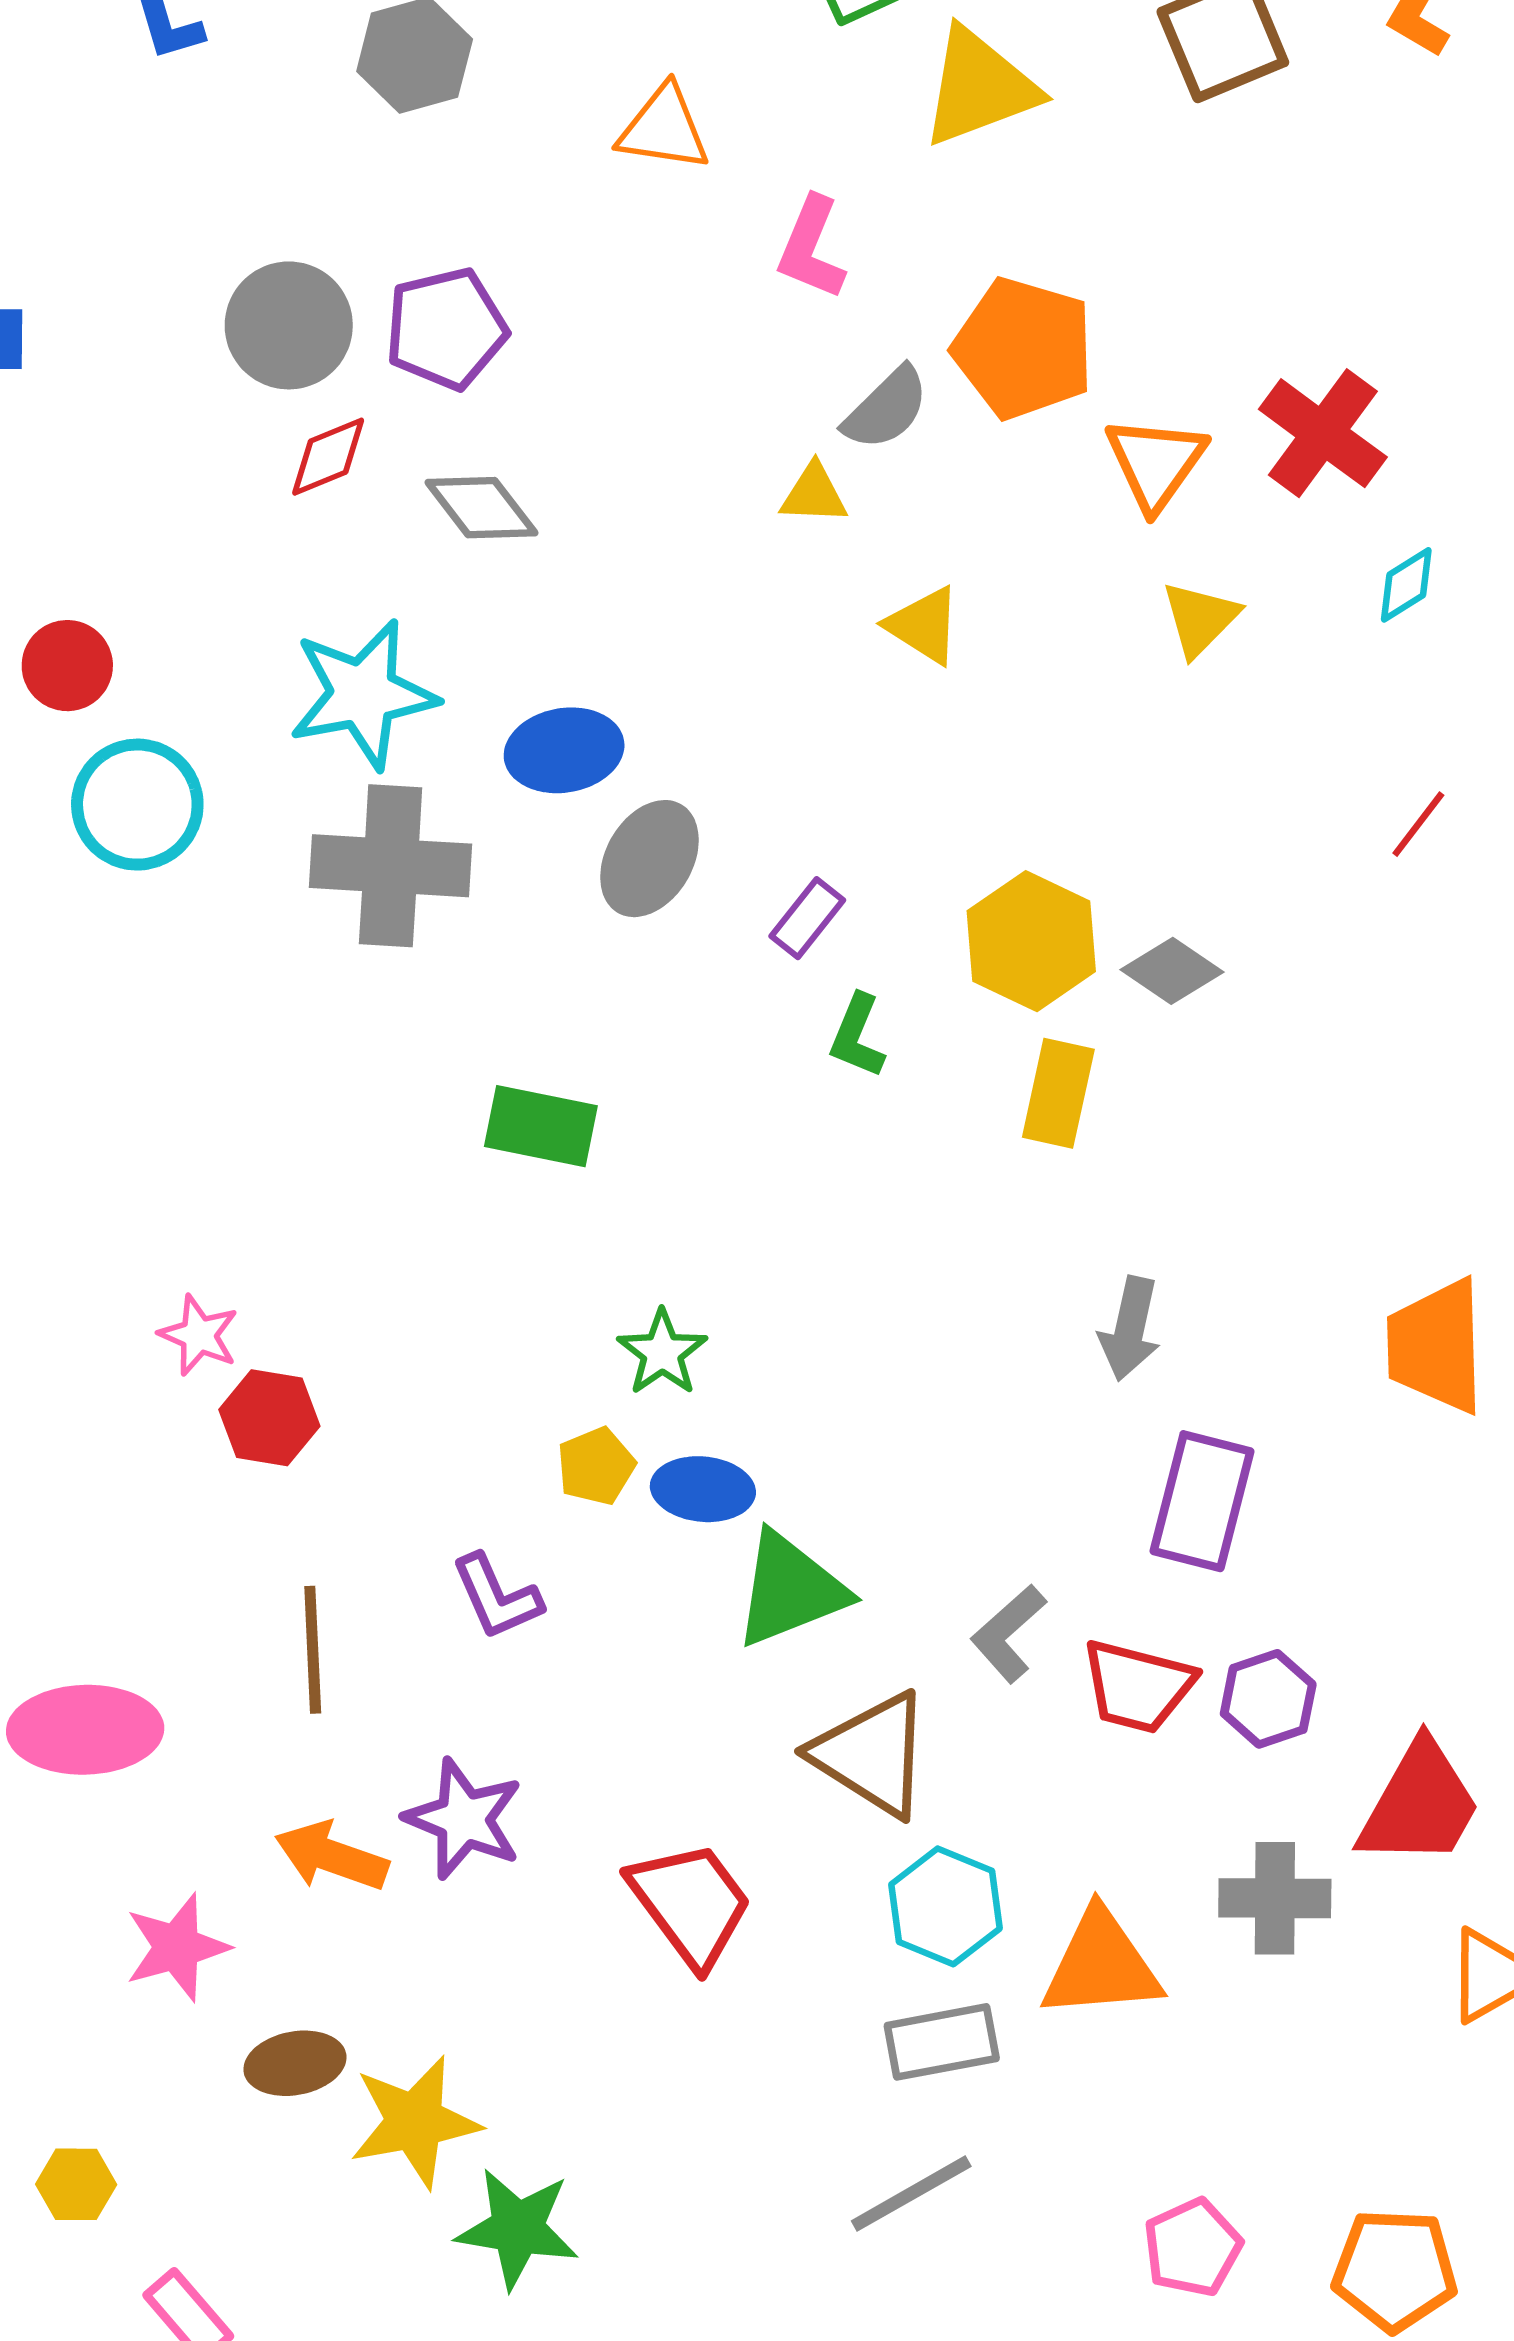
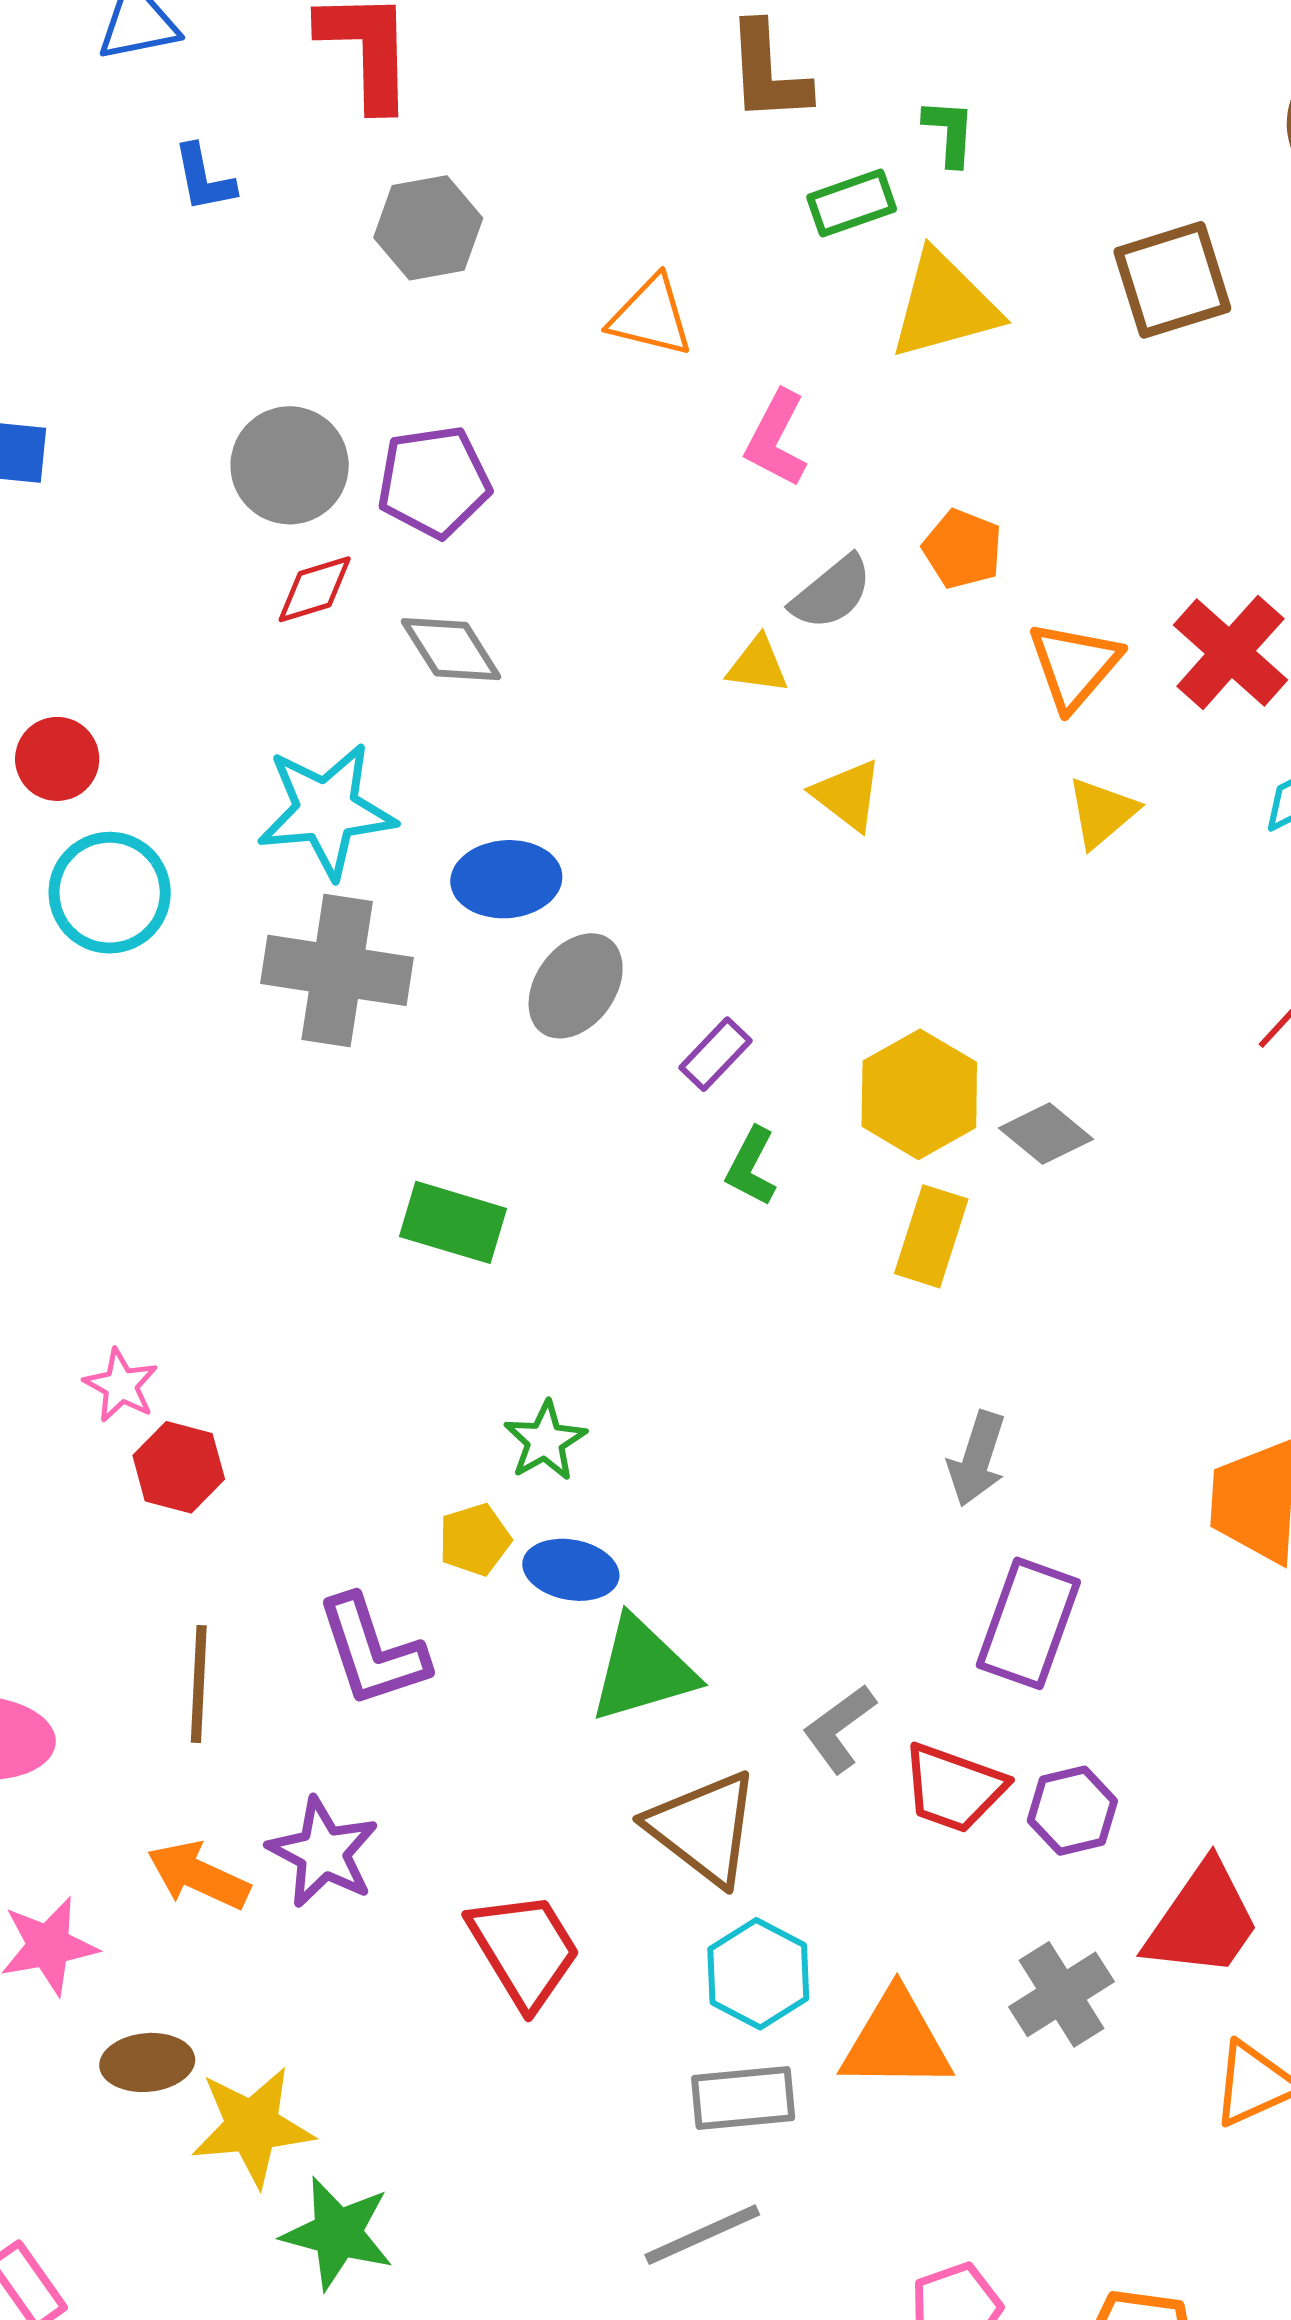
orange pentagon: (1023, 348) -> (963, 549), size x0.6
purple L-shape: (497, 1597) -> (372, 1651), size x1.4
gray cross: (1275, 1898) -> (1062, 1994), turned -38

